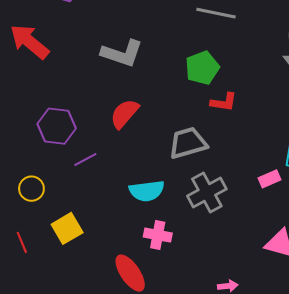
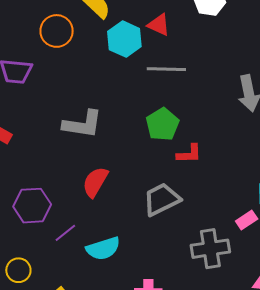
cyan semicircle: (147, 191) -> (103, 248), moved
gray cross: (207, 193) -> (210, 249), moved, turned 30

